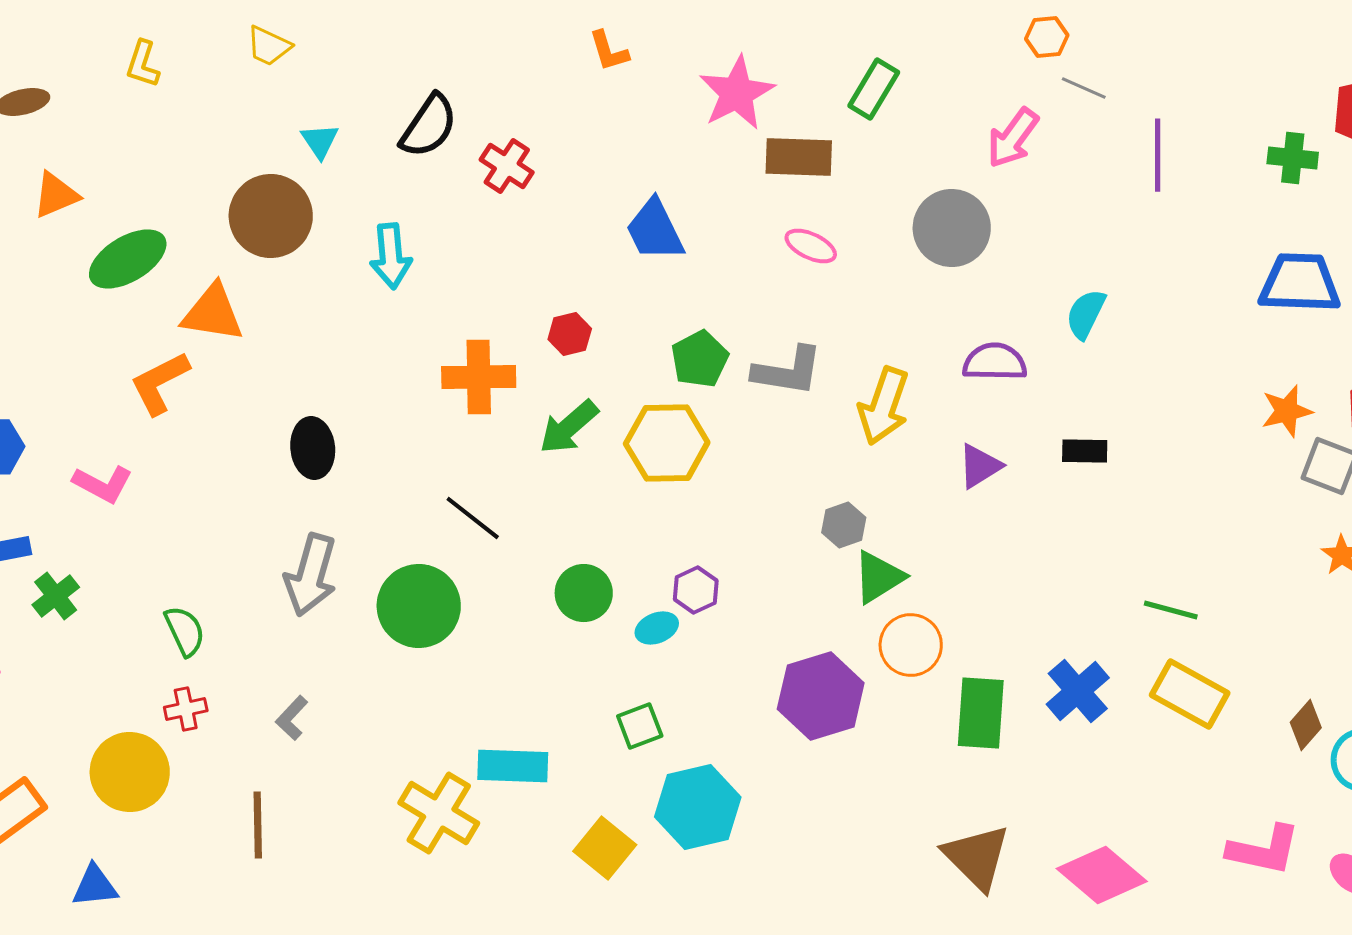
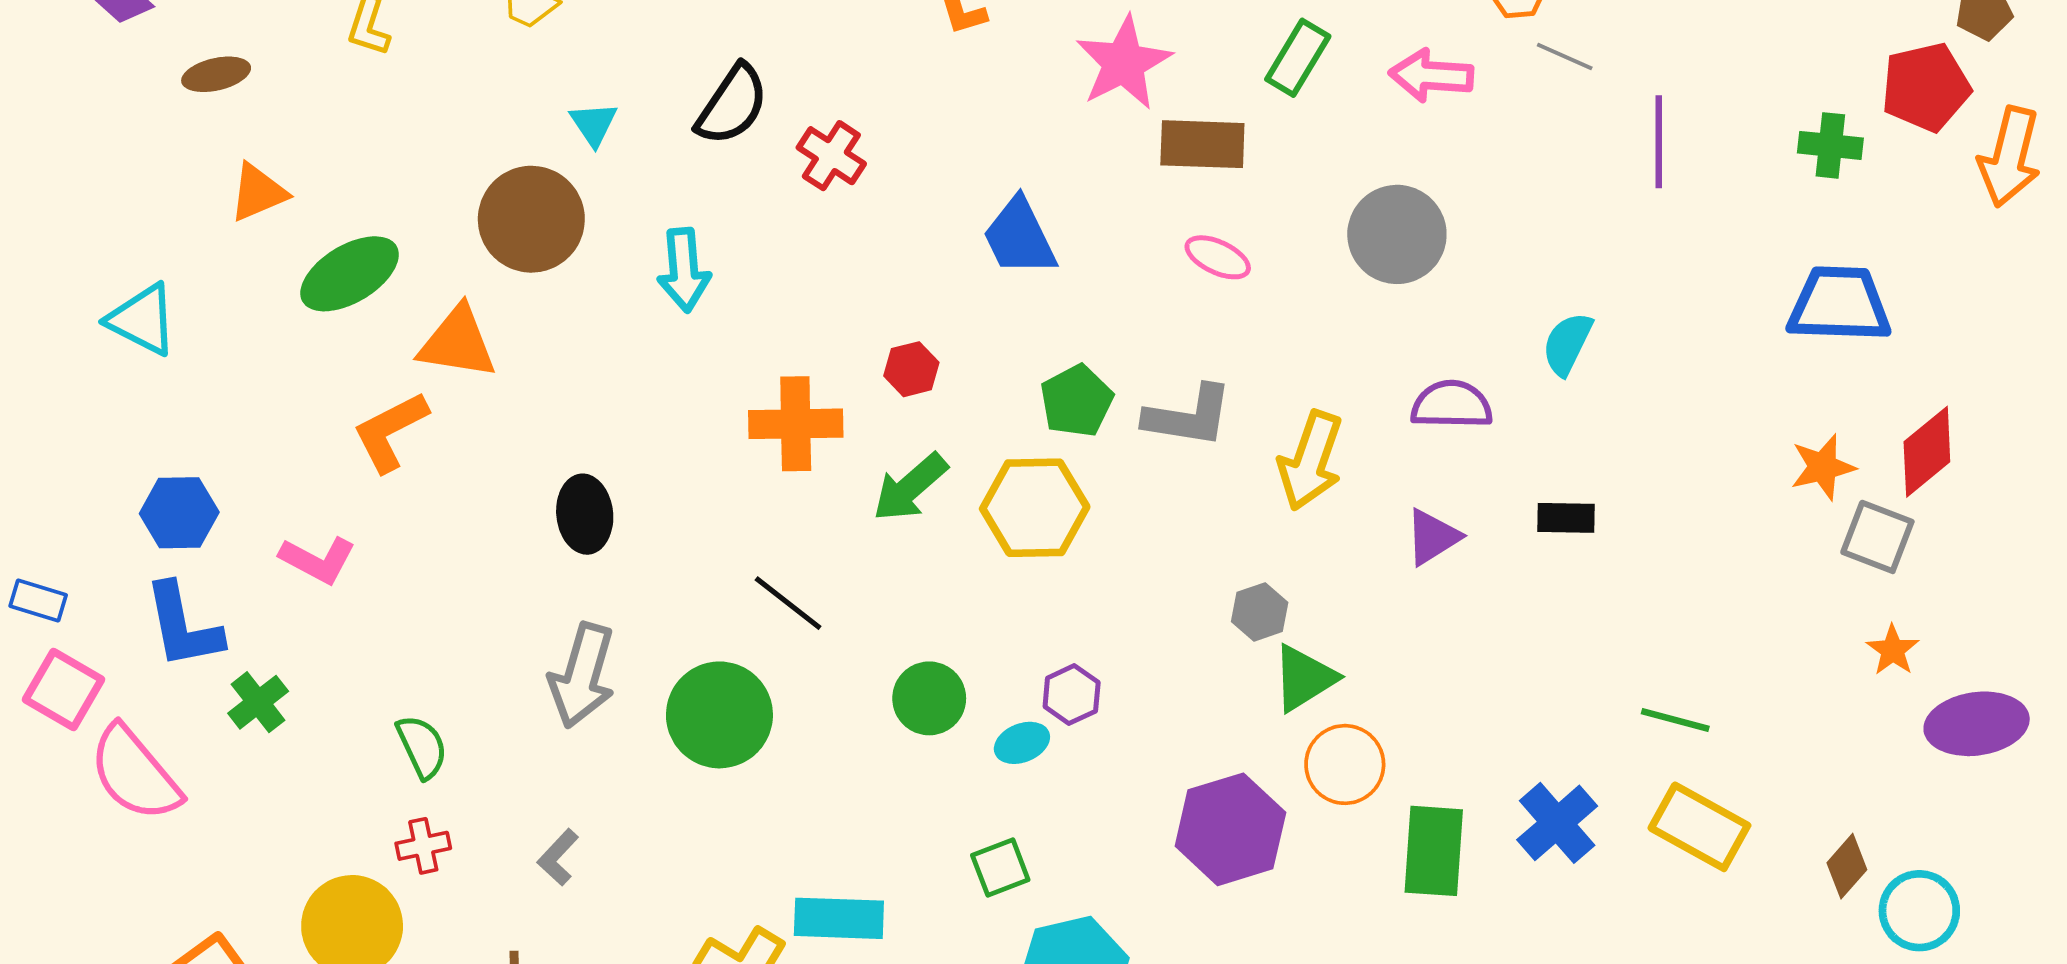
pink arrow: (1013, 138) -> (1431, 76), moved, turned 58

